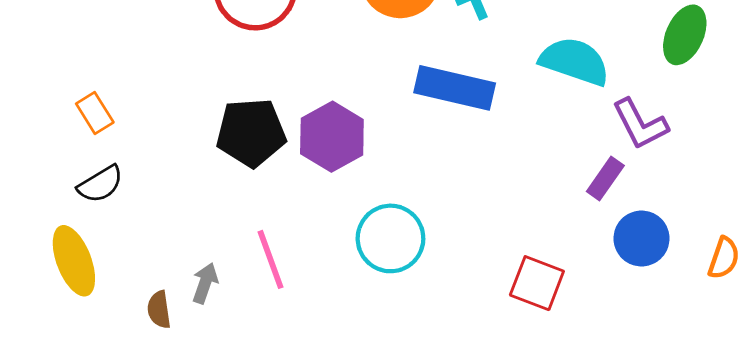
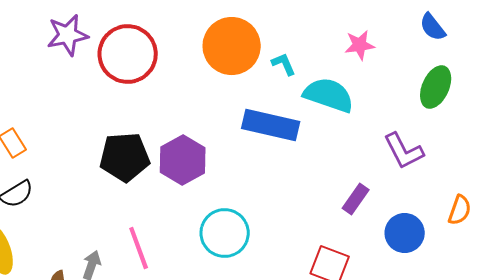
cyan semicircle: (575, 61) -> (329, 95), moved
purple rectangle: (605, 179) -> (356, 199), moved
orange semicircle: (724, 258) -> (460, 210), moved

